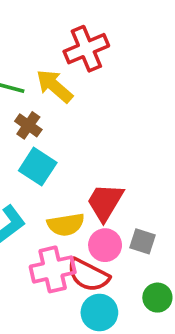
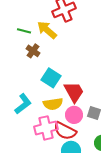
cyan square: (38, 167) -> (51, 78), moved
red trapezoid: (105, 202) -> (74, 92), turned 120

